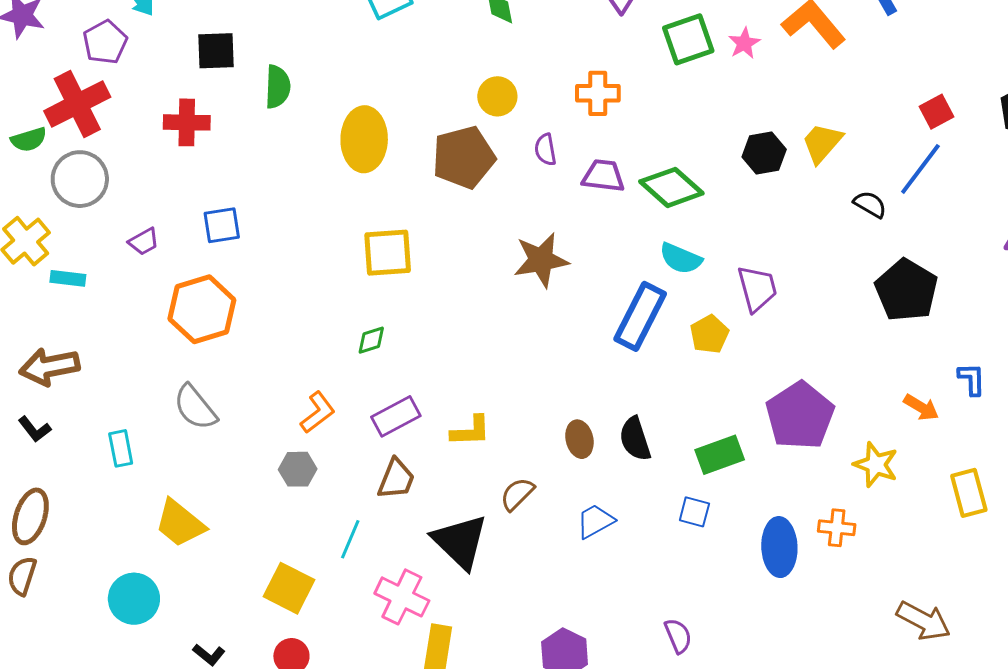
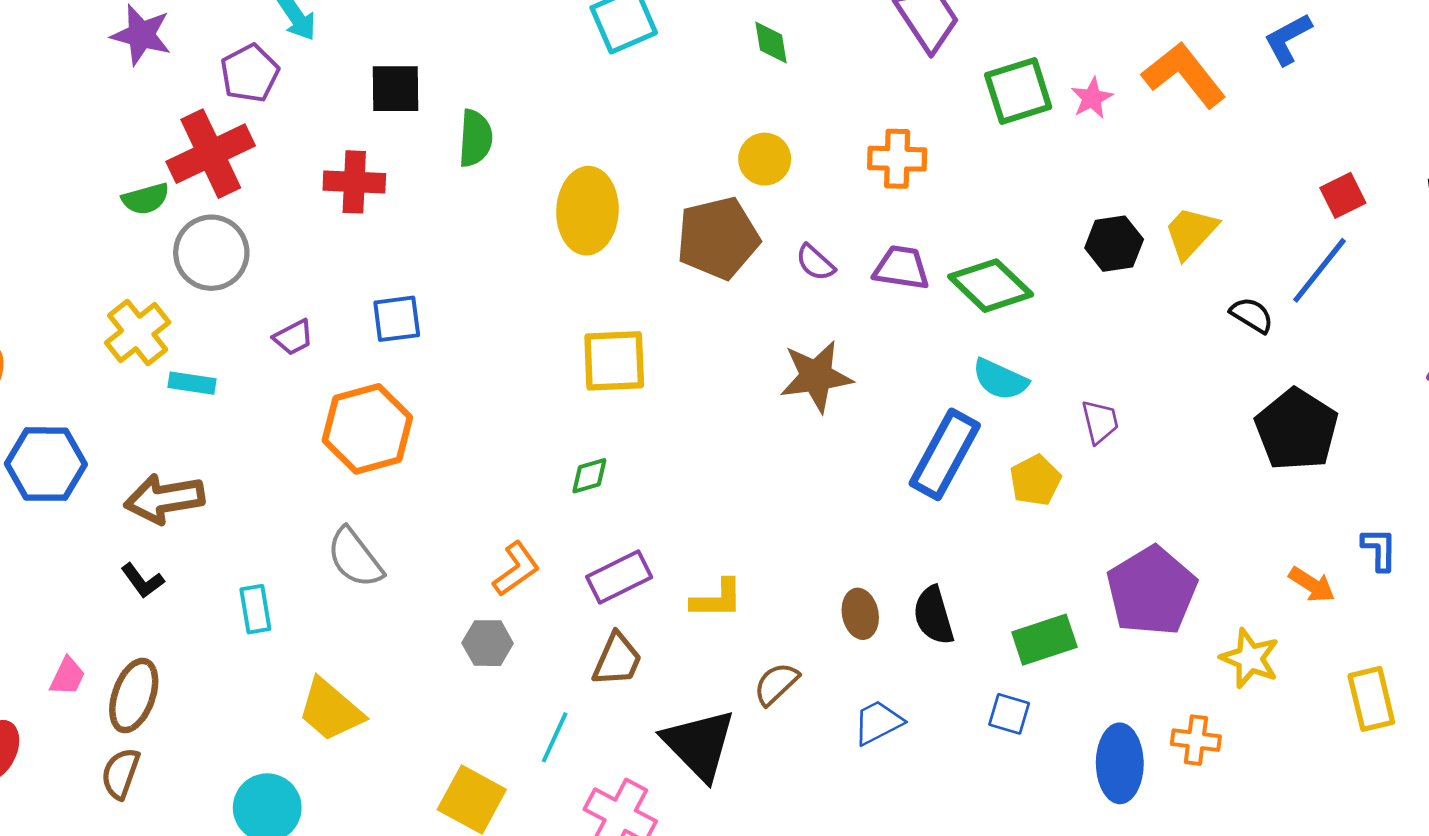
purple semicircle: (545, 150) -> (815, 263), moved, turned -40
purple trapezoid: (757, 288) -> (1100, 422), size x0.7

